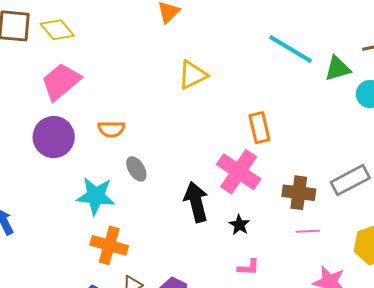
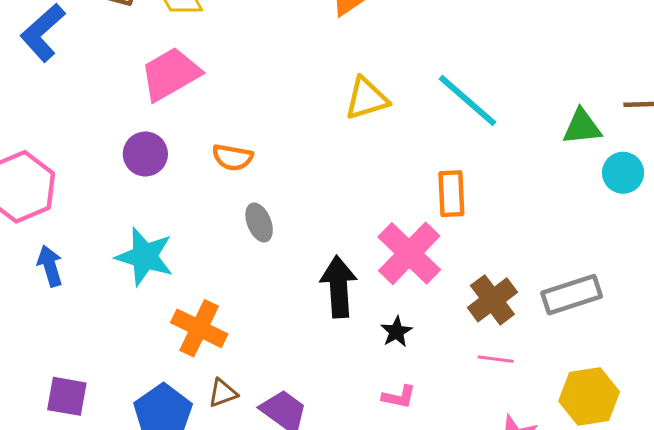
cyan line: (291, 49) -> (467, 101), moved
purple circle: (54, 137) -> (145, 154), size x0.7
brown cross: (299, 193) -> (492, 300), turned 36
cyan star: (96, 196) -> (145, 257), moved

